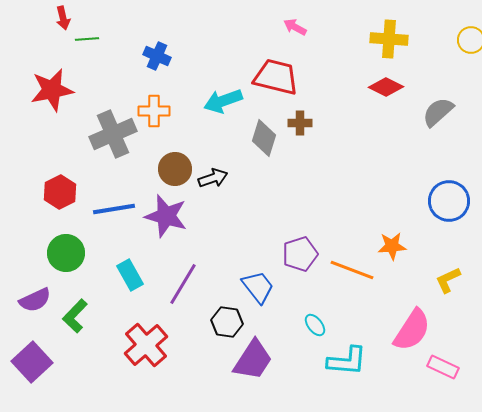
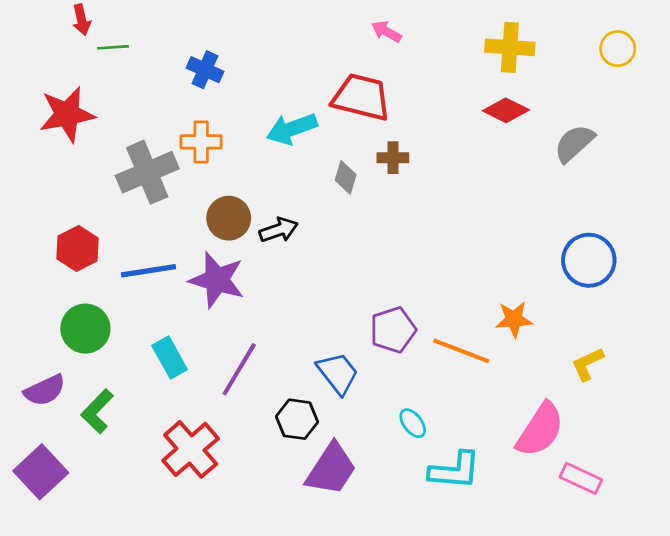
gray diamond: (264, 138) -> (346, 177), size x0.7

